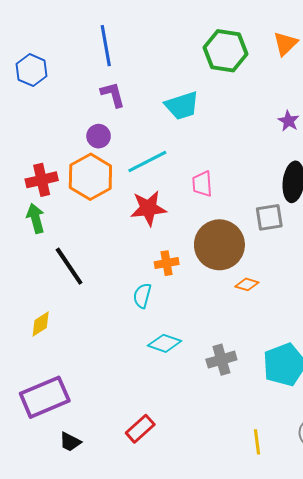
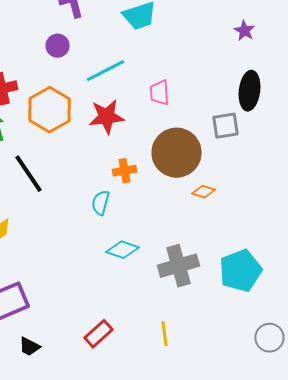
orange hexagon: (90, 177) -> (50, 110), moved
gray cross: (221, 360) -> (178, 266), size x1.4
yellow line: (257, 442) -> (164, 334), moved

